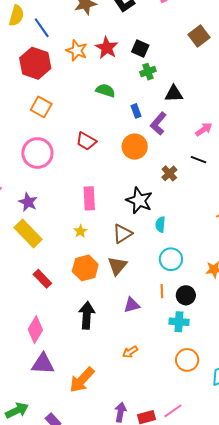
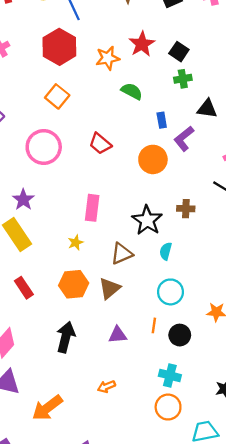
orange star: (77, 51) -> (108, 58), moved, turned 30
brown cross: (169, 173) -> (186, 209), moved, turned 35
cyan cross: (179, 322) -> (170, 375), moved

